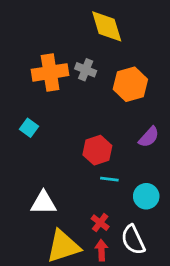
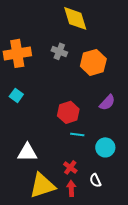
orange cross: (50, 72) -> (17, 53), moved
white semicircle: (133, 240) -> (95, 180), size x0.6

